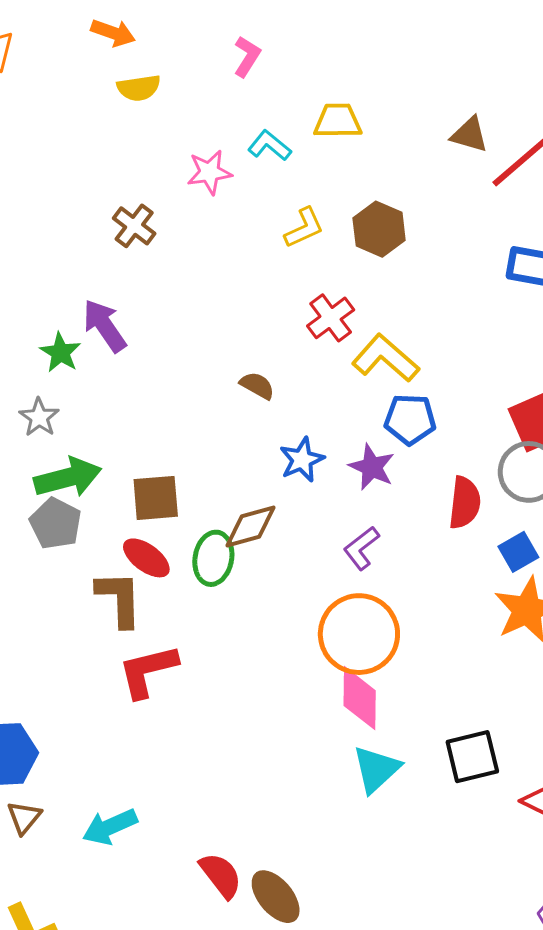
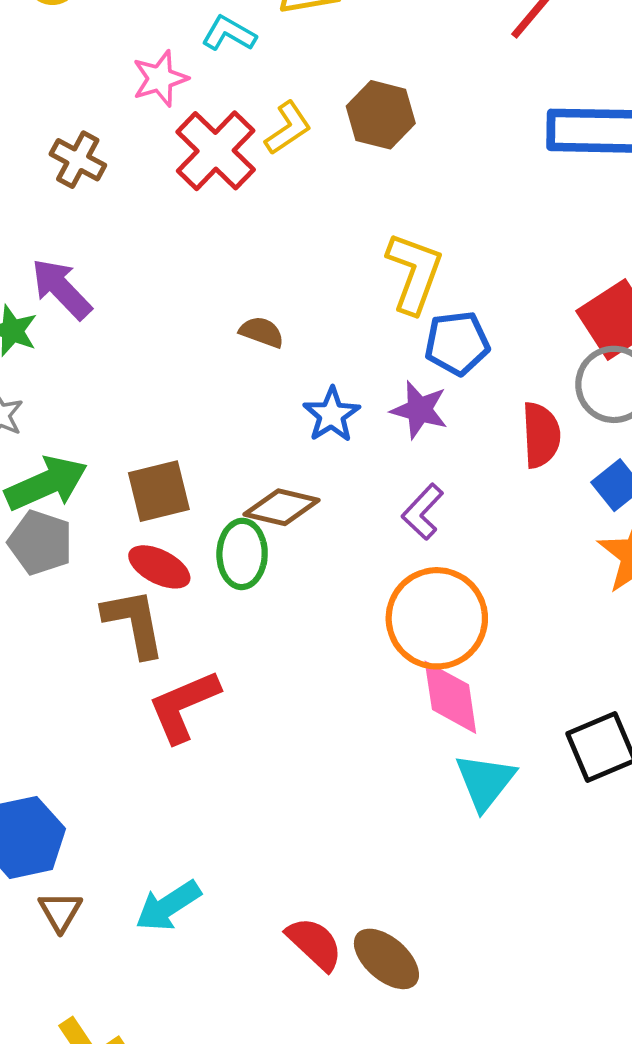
red cross: (331, 318) -> (216, 151), moved, size x1.4
yellow L-shape: (385, 358) -> (414, 273), turned 78
brown diamond: (251, 526) -> (282, 507), turned 38

